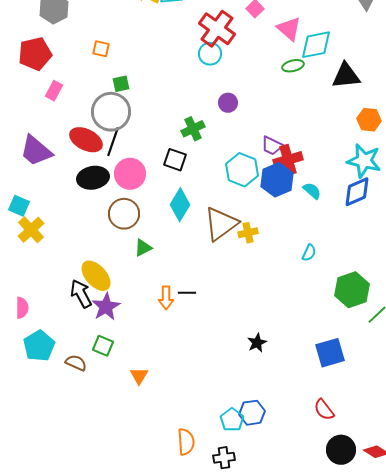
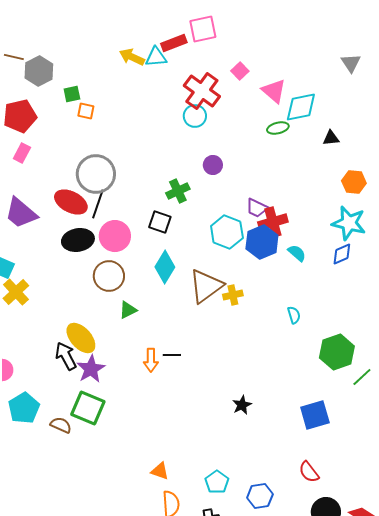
black triangle: (346, 76) -> (331, 138), size x0.6
green square: (121, 84) -> (72, 94), moved
pink rectangle: (54, 91) -> (22, 153), moved
blue diamond: (357, 192) -> (342, 254), size x0.7
cyan semicircle: (309, 253) -> (294, 315), turned -42
green square: (103, 346) -> (88, 408), size x1.6
orange triangle: (139, 376) -> (160, 471), moved, turned -42
blue hexagon: (252, 413) -> (260, 496), moved

